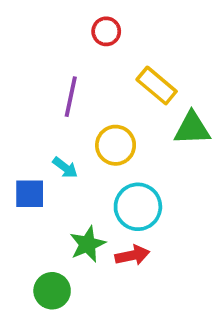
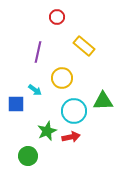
green triangle: (192, 128) -> (103, 101), moved

